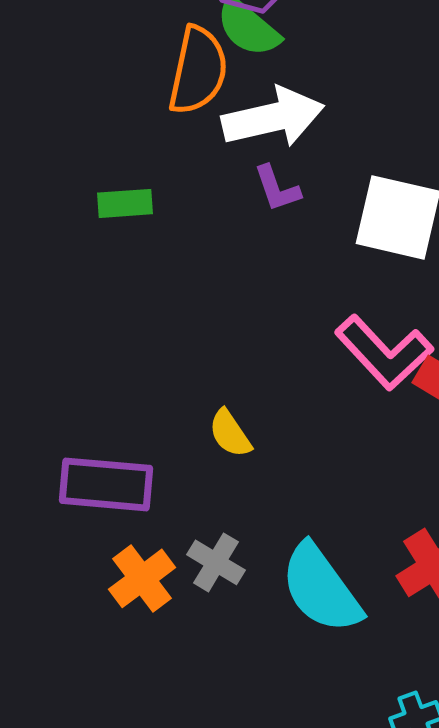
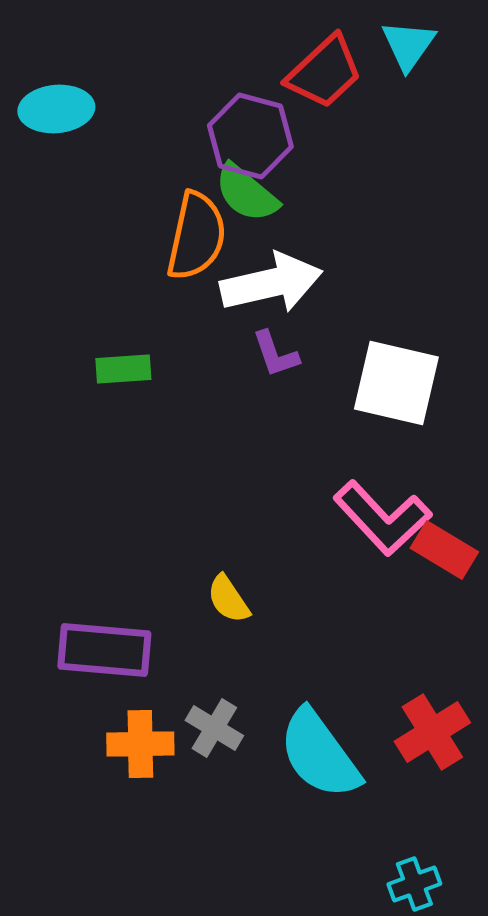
orange cross: (142, 578) -> (140, 744), turned 36

